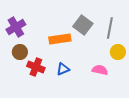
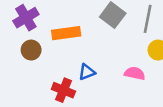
orange rectangle: (60, 39) -> (66, 33), moved
red cross: (36, 67) -> (63, 90), moved

